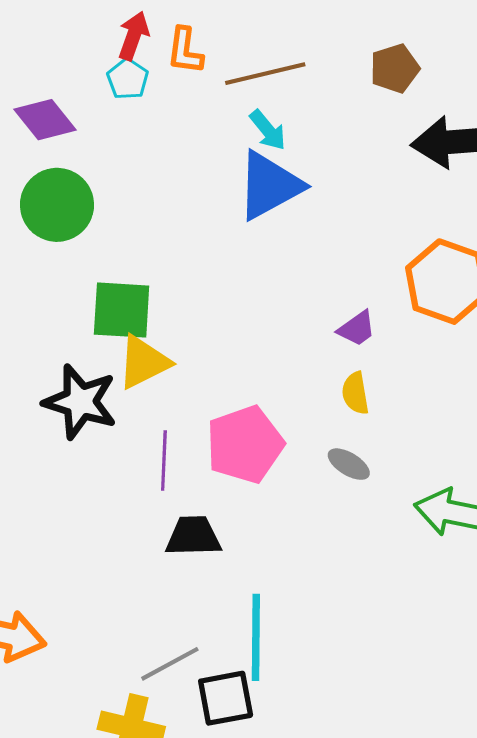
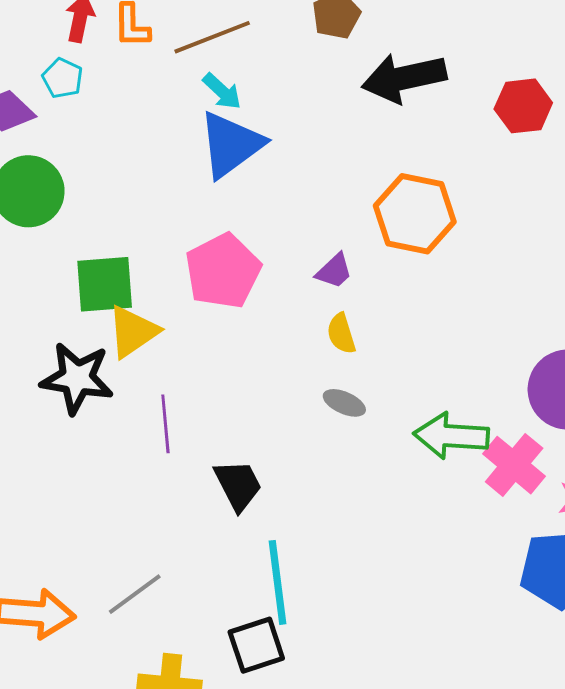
cyan pentagon: (128, 79) -> (62, 78), moved
pink pentagon: (245, 444) -> (223, 271), moved
black trapezoid: (193, 536) -> (238, 485), moved, turned 72
gray line: (170, 664) -> (135, 594), moved

